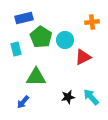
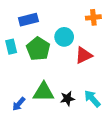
blue rectangle: (24, 18) -> (28, 20), moved
green pentagon: (41, 37) -> (38, 49), moved
green triangle: (36, 77) -> (44, 92), moved

